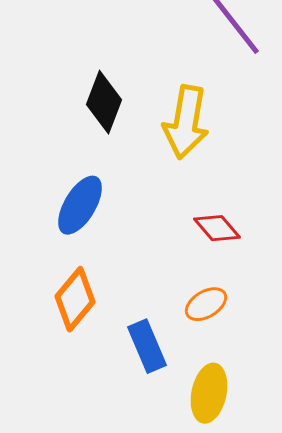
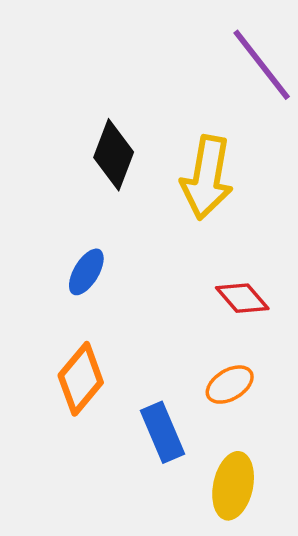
blue ellipse: (80, 205) -> (86, 272), size x0.7

